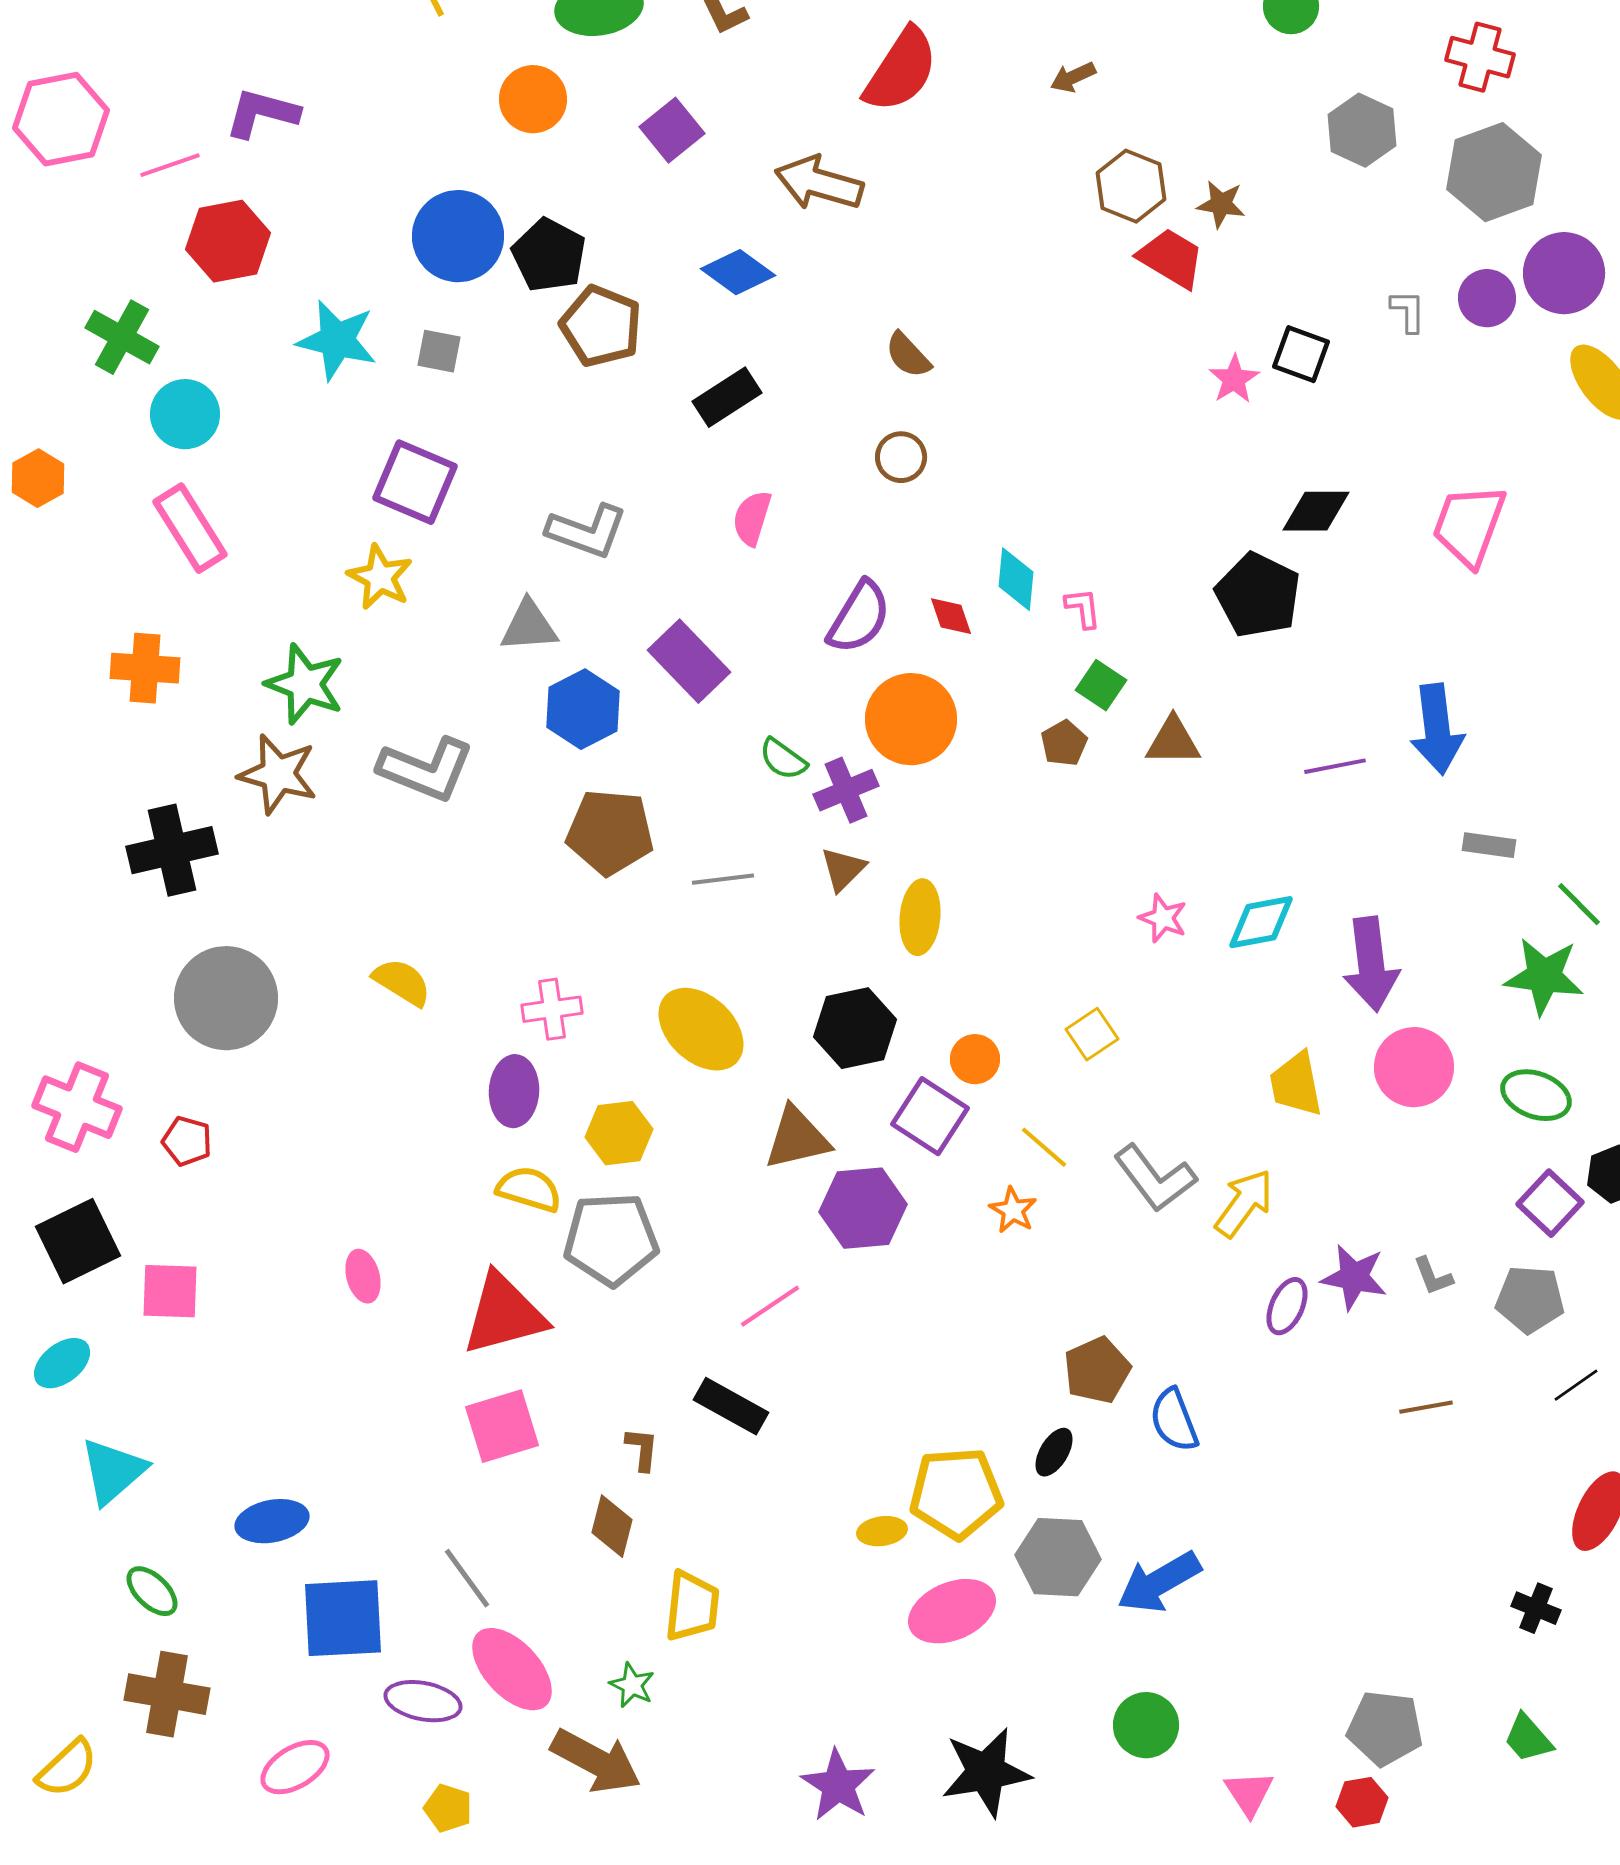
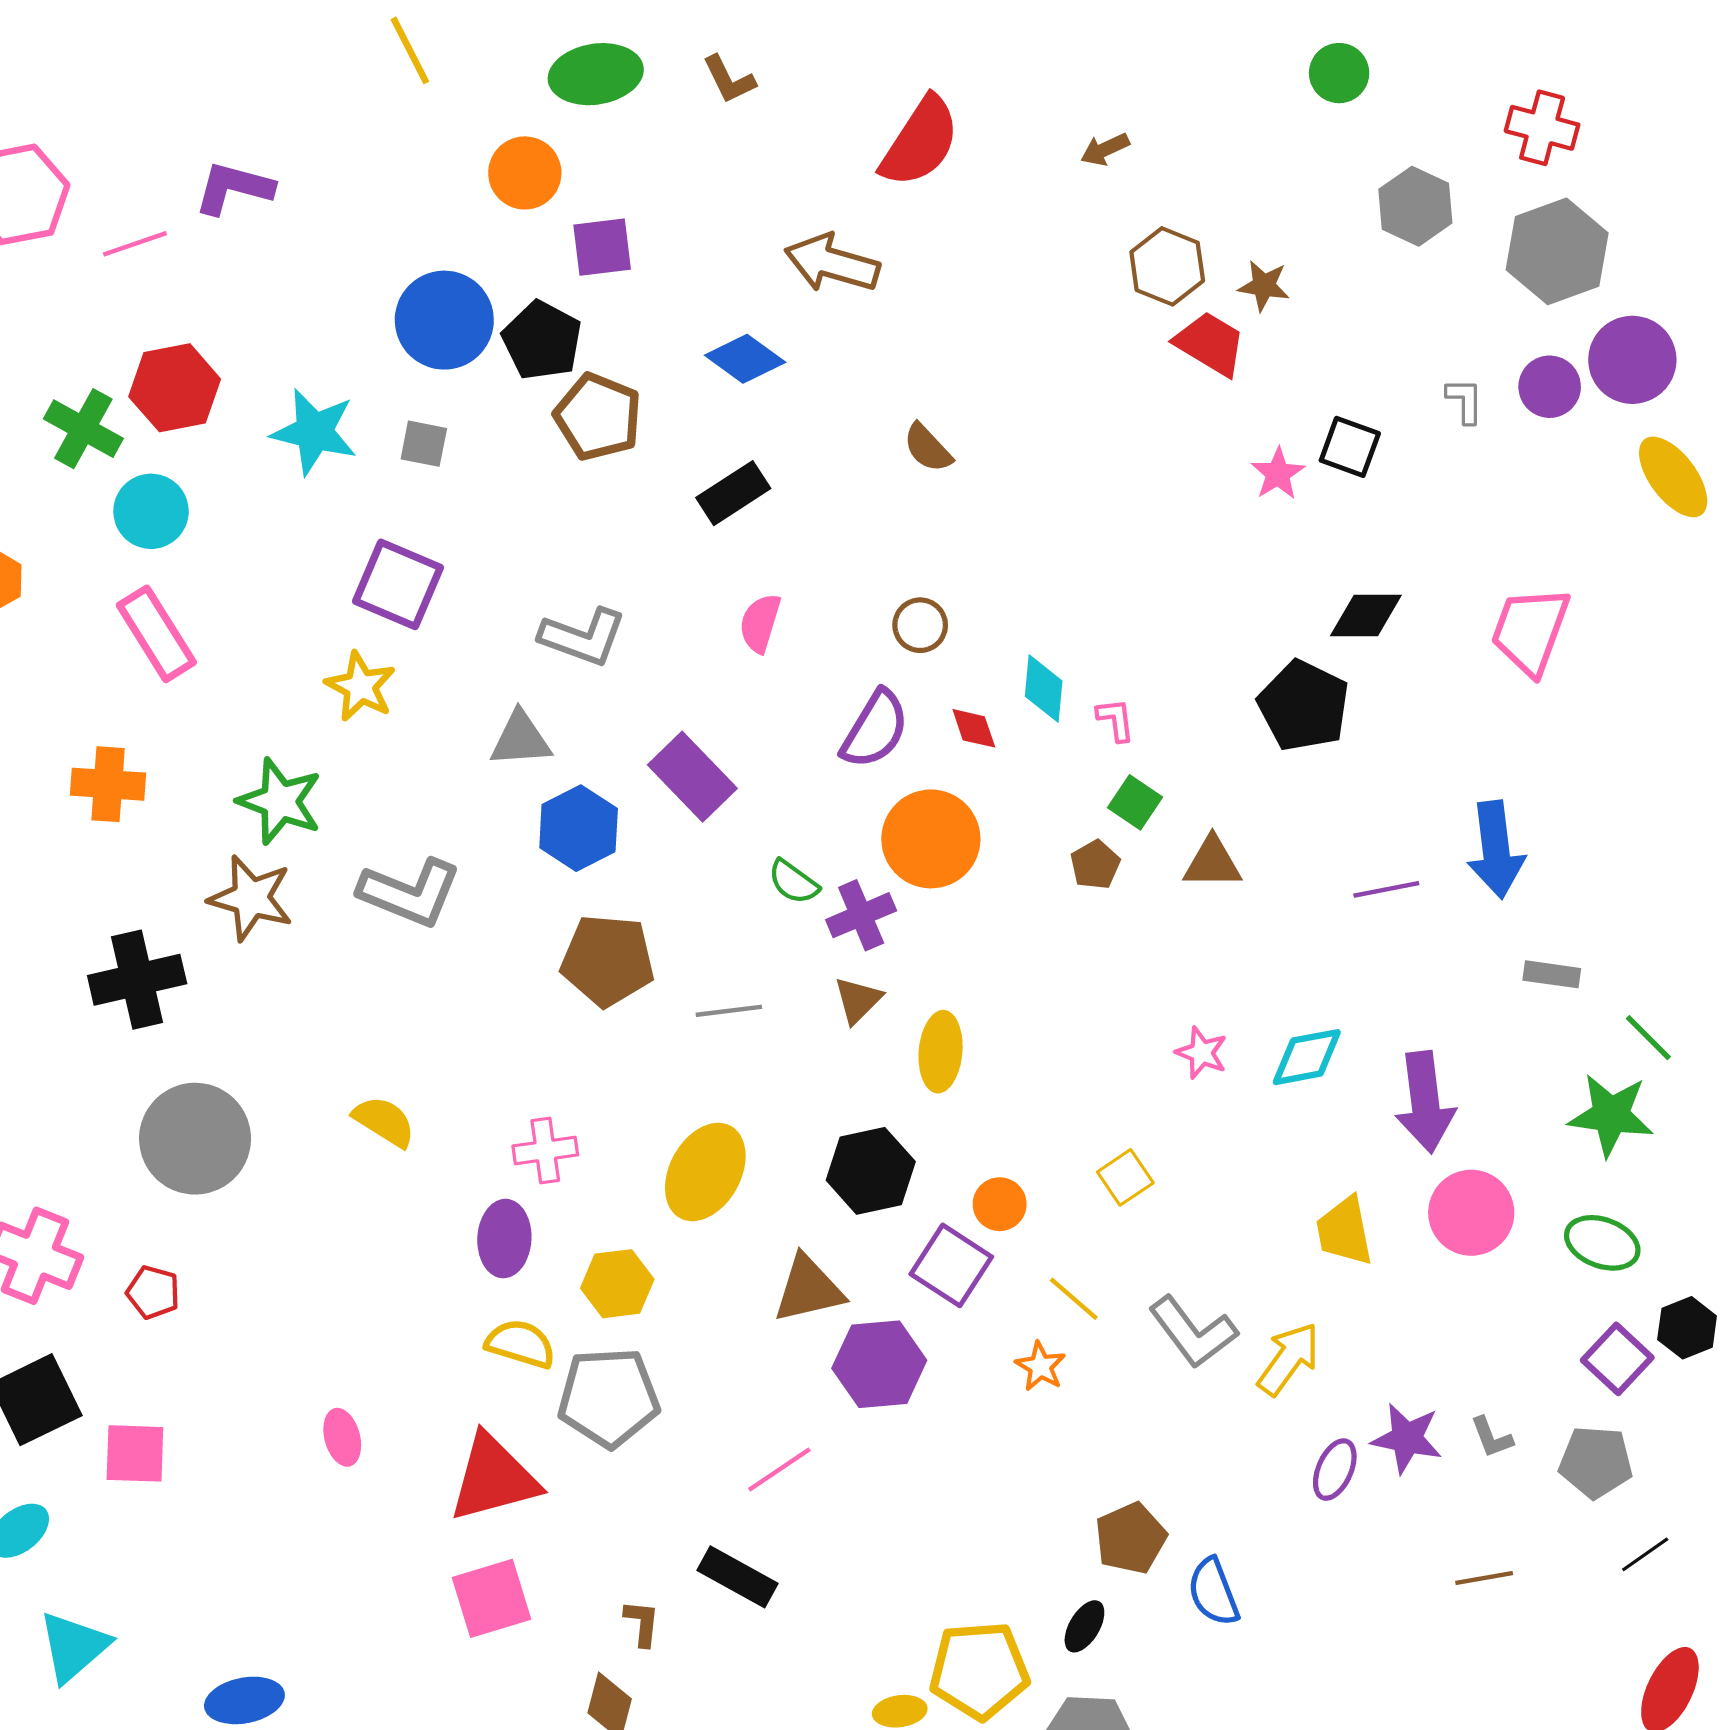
purple square: (672, 130) -> (602, 247), moved, turned 32
red hexagon: (228, 241) -> (175, 388), moved
brown circle: (901, 457) -> (920, 625), moved
yellow ellipse: (701, 1029) -> (705, 1172), turned 76

